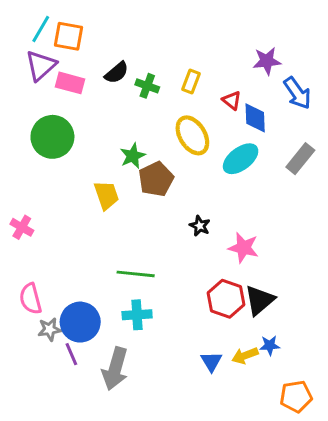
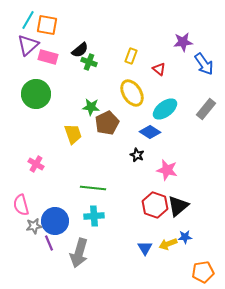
green cross: (147, 86) -> (89, 62), moved
blue diamond: (255, 118) -> (150, 132), moved, turned -55
green star: (133, 156) -> (91, 107), turned 30
pink cross: (22, 227) -> (36, 164), moved

